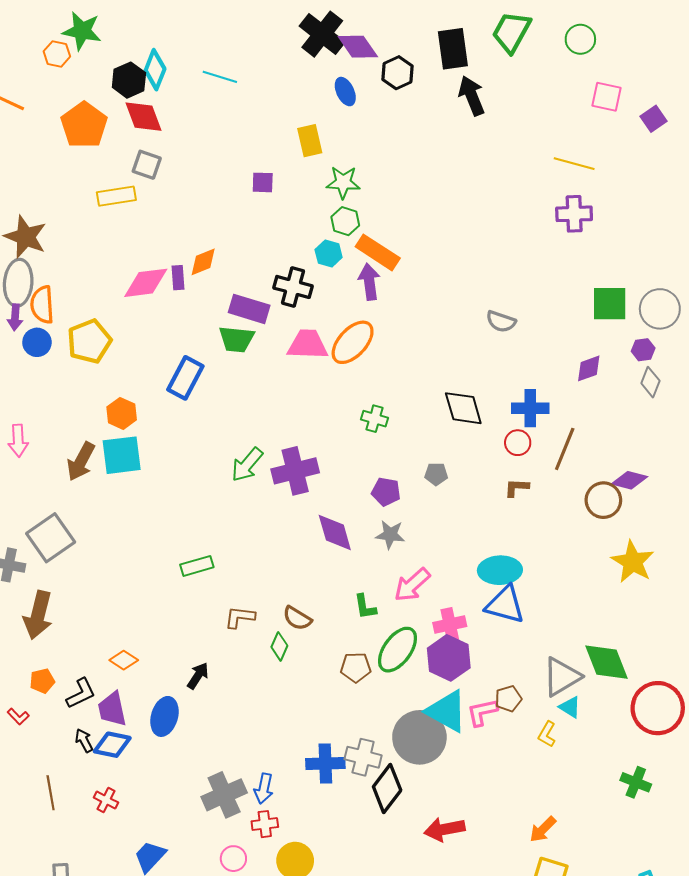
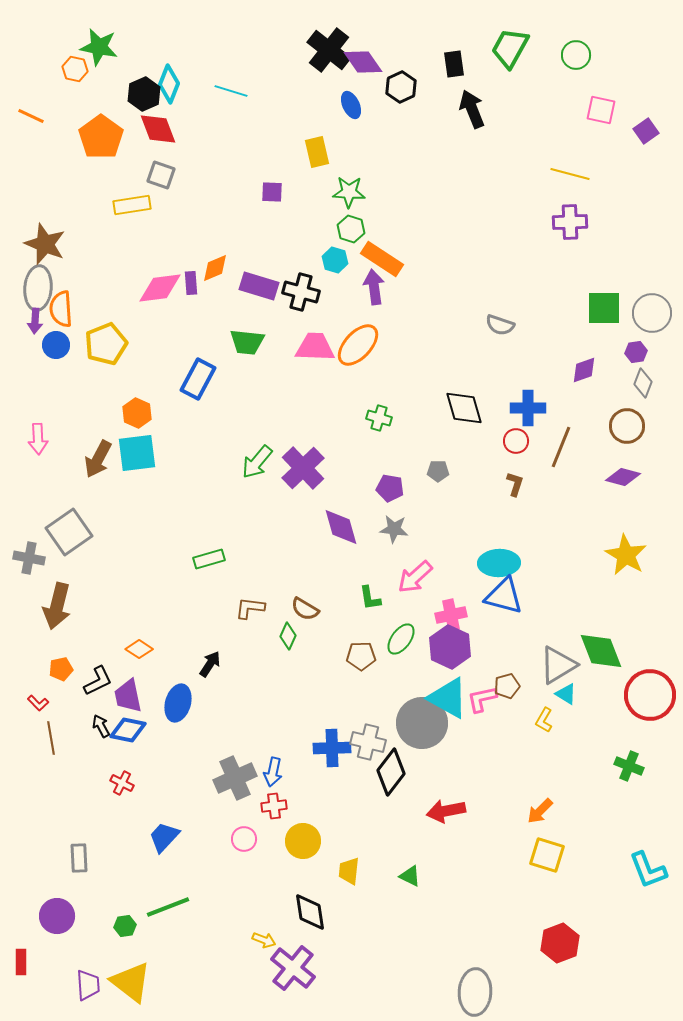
black rectangle: (453, 49) -> (454, 64), size x0.7
purple rectangle: (249, 309) -> (259, 286), moved
purple cross: (295, 471) -> (303, 468), turned -30
brown L-shape: (517, 488) -> (515, 484), turned 105
brown circle: (603, 500) -> (627, 426), moved
green ellipse: (398, 650) -> (401, 639), size x0.7
brown line: (51, 793) -> (51, 738), moved

